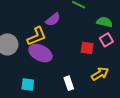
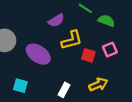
green semicircle: (105, 22) -> (106, 21), moved
yellow L-shape: (37, 36) -> (72, 40), moved
white rectangle: (69, 83) -> (64, 90), turned 40

